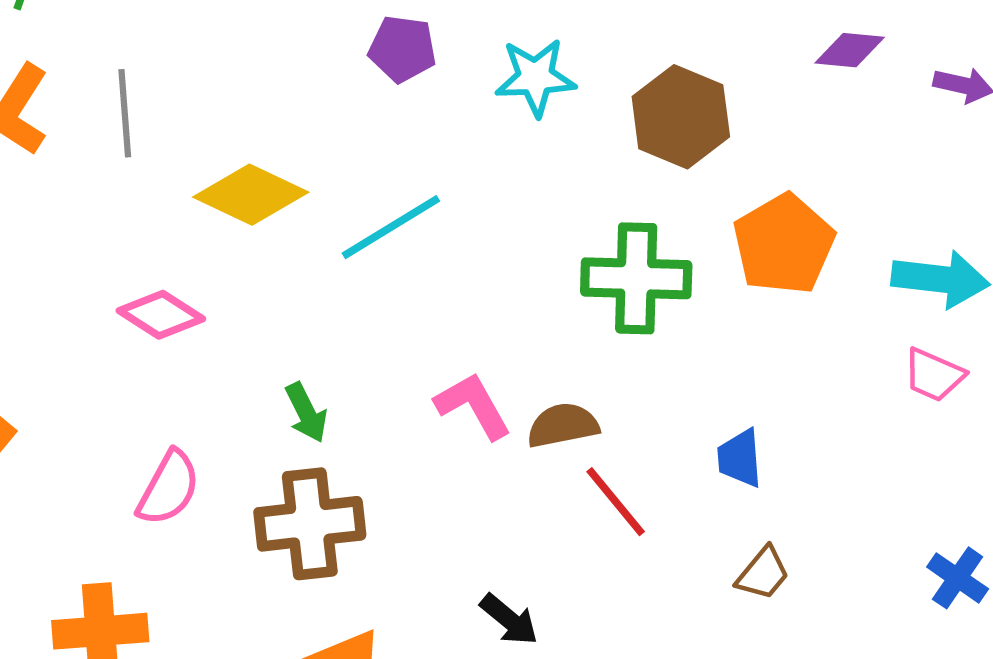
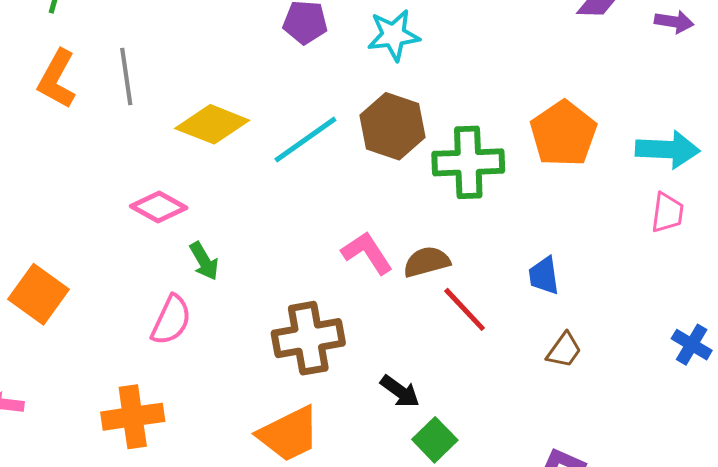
brown hexagon: (681, 117) -> (392, 126), moved
pink trapezoid: (934, 375) -> (667, 213), turned -102
green arrow: (306, 413) -> (204, 261), moved
brown cross: (310, 524) -> (308, 338), moved

